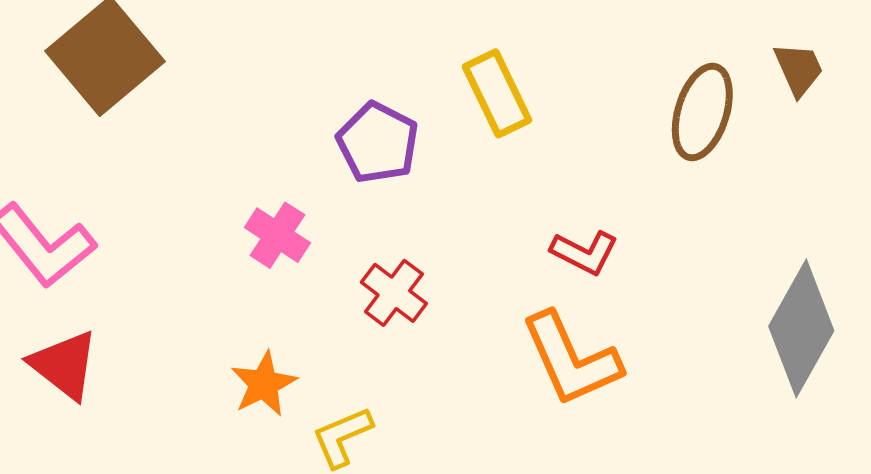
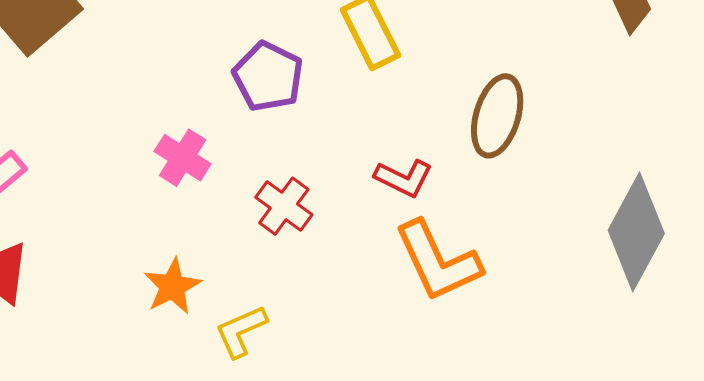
brown ellipse: (702, 112) -> (497, 116), moved
red L-shape: (584, 252) -> (404, 178), moved

